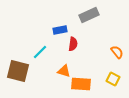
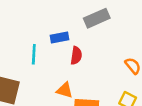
cyan line: (40, 52) -> (34, 54), moved, turned -42

